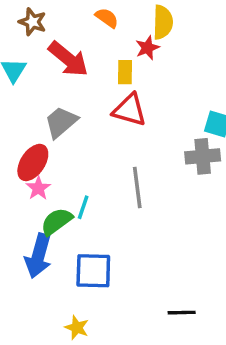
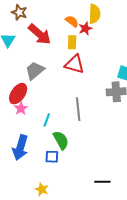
orange semicircle: (107, 18) -> (72, 21), moved
green semicircle: (56, 221) -> (61, 140), moved, turned 96
blue square: (93, 271) -> (52, 157), size x0.6

